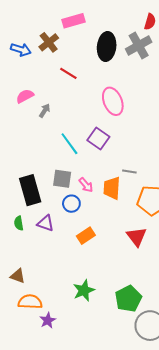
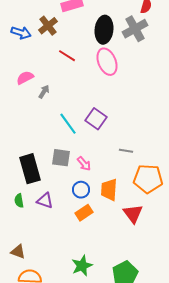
pink ellipse: (113, 101) -> (107, 62), moved
orange trapezoid: (112, 188) -> (109, 190), moved
blue circle: (71, 204) -> (81, 190), moved

